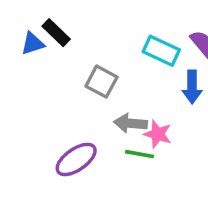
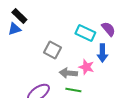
black rectangle: (56, 33) -> (19, 16), moved
pink star: (158, 134) -> (86, 67), moved

